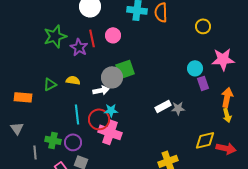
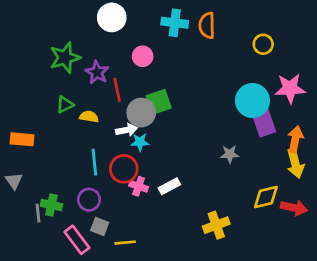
red line: (92, 38) -> (117, 90), moved
cyan circle: (195, 68) -> (252, 100), size x1.6
purple rectangle: (203, 83) -> (263, 121), size x1.6
green triangle: (50, 84) -> (65, 105), moved
white rectangle: (163, 106) -> (169, 186), moved
cyan star: (111, 110) -> (140, 142), moved
yellow arrow: (227, 115) -> (295, 163), size x1.5
pink cross: (110, 132) -> (139, 186), size x0.6
green cross: (53, 140) -> (51, 205), moved

